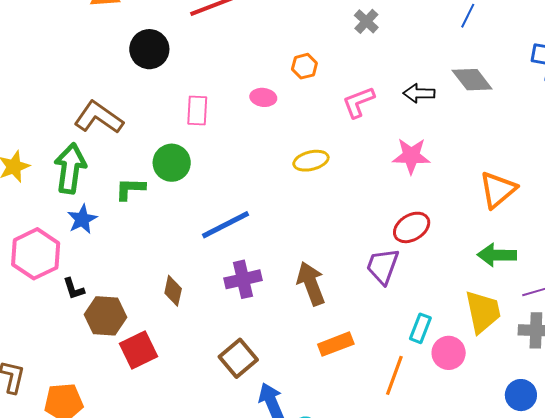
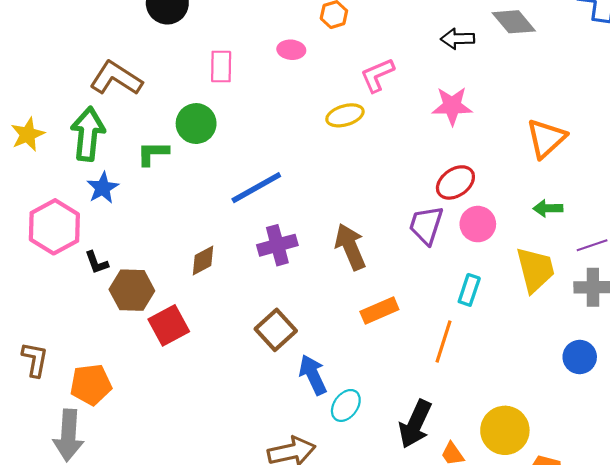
pink L-shape: (358, 102) -> (377, 75), moved
green arrow: (497, 255) -> (548, 208), size x0.7
brown diamond: (173, 291) -> (203, 261), turned 52
pink circle: (449, 353) -> (478, 224), moved

